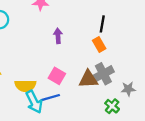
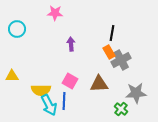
gray cross: (103, 74) -> (121, 60), moved
gray star: (128, 89) -> (136, 93), size x1.5
blue line: (50, 98) -> (64, 101), turned -72

